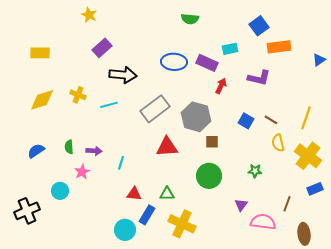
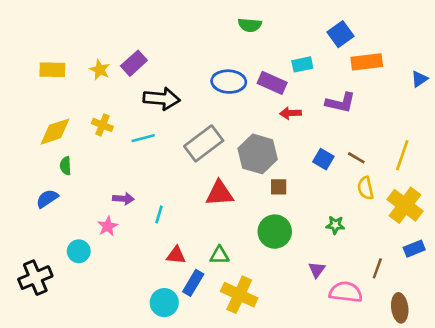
yellow star: (89, 15) -> (100, 70), moved
red arrow: (221, 86) -> (291, 113), turned -119
green semicircle: (69, 147) -> (66, 166), moved

